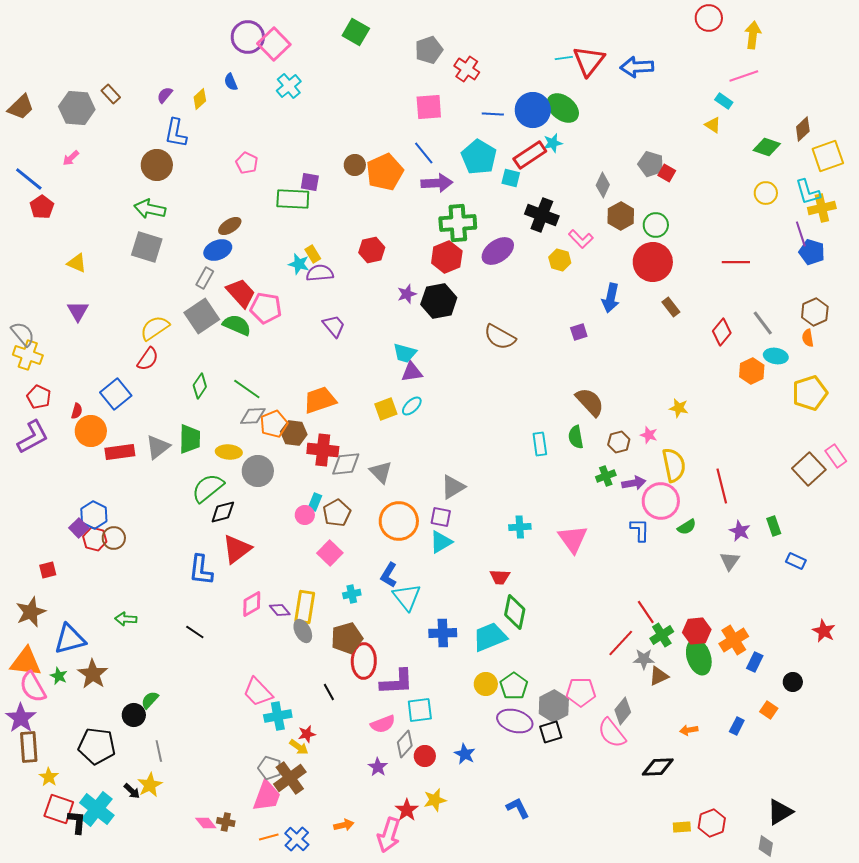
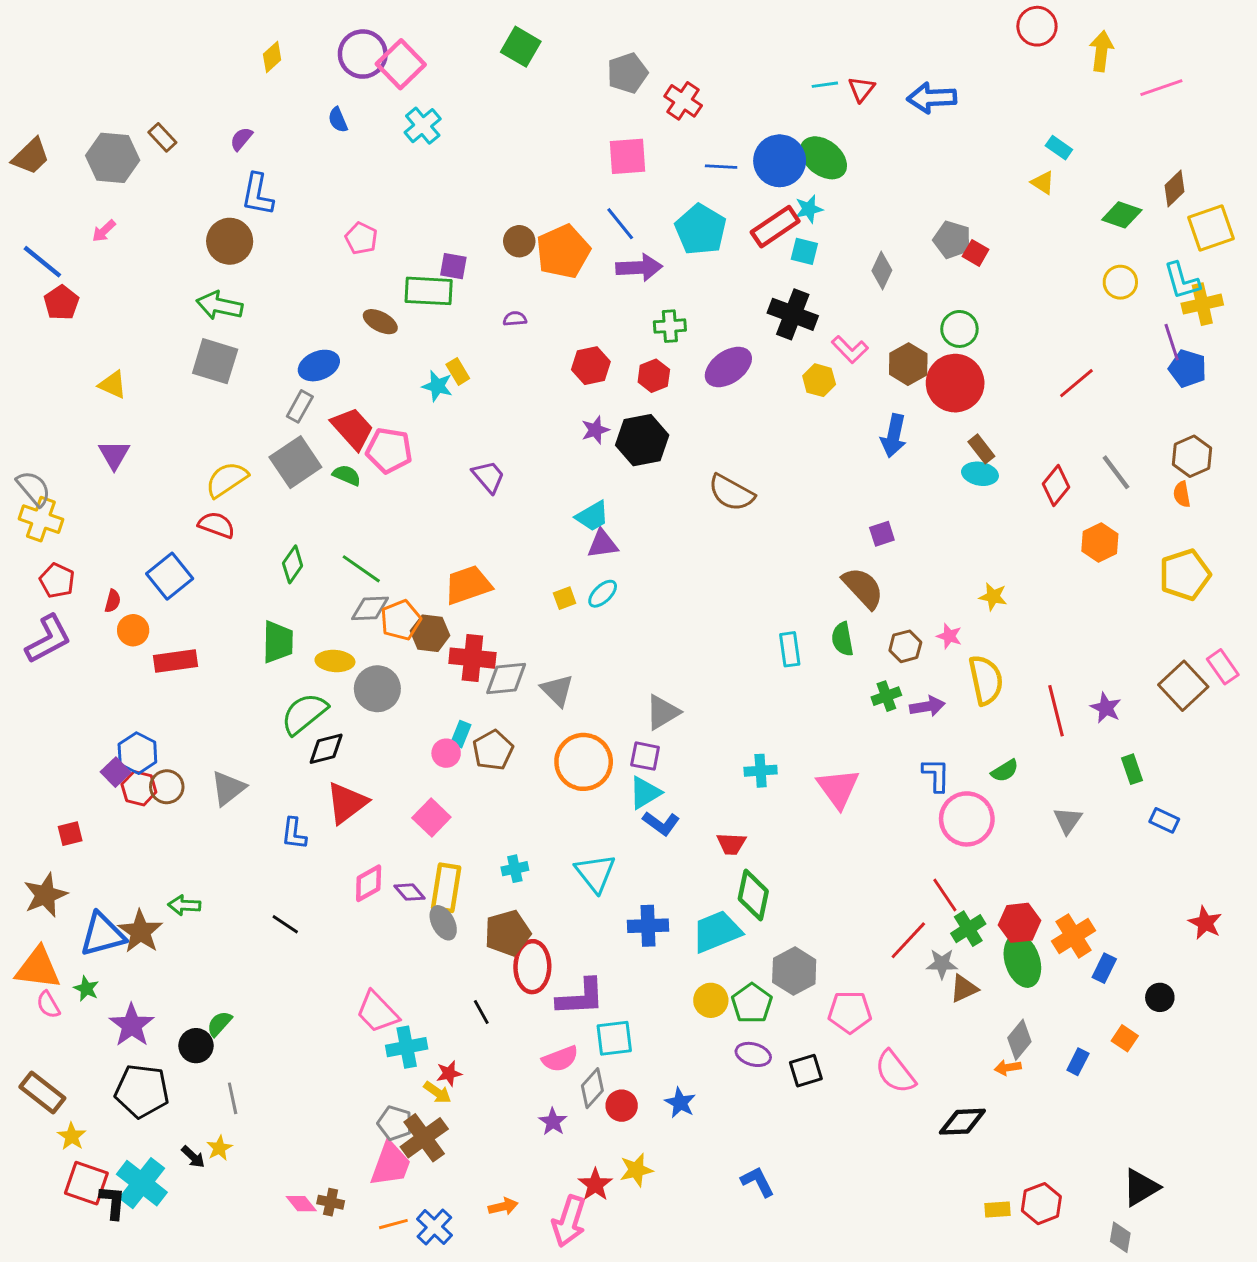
red triangle: (589, 61) -> (861, 89), size x0.6
pink line: (744, 76) -> (1161, 88), moved
yellow diamond: (200, 99) -> (272, 57), moved
cyan square: (511, 178) -> (804, 251), moved
brown hexagon: (621, 216) -> (908, 364), moved
green cross: (458, 223) -> (670, 326), size x0.6
brown ellipse: (230, 226) -> (380, 322), moved, turned 60
red hexagon: (372, 250) -> (591, 366), moved
red hexagon: (447, 257) -> (654, 376), size x0.7
red line: (736, 262) -> (1076, 383), turned -40
purple semicircle: (320, 273) -> (515, 319), moved, size x0.6
green semicircle: (237, 325) -> (347, 475), size x0.7
purple square: (579, 332) -> (882, 534), moved
cyan trapezoid: (405, 353) -> (592, 516), turned -45
cyan ellipse: (776, 356) -> (980, 474), moved
red semicircle: (148, 359) -> (216, 525), turned -105
yellow square: (386, 409) -> (565, 598), size x0.7
orange circle: (91, 431) -> (133, 630), size x0.7
gray triangle: (158, 447) -> (228, 788), moved
pink circle: (661, 501) -> (967, 819), moved
purple star: (740, 531) -> (1106, 708), moved
pink square: (330, 553) -> (431, 817), moved
blue L-shape: (201, 570) -> (294, 834), size x0.7
blue L-shape: (389, 575) -> (661, 823), moved, turned -85
brown star: (93, 674) -> (140, 932), moved
pink semicircle: (33, 687) -> (48, 1005), size x0.6
gray hexagon: (554, 706) -> (794, 971), moved
gray diamond: (623, 711) -> (1019, 1040), moved
purple star: (21, 718) -> (132, 1025), moved
purple ellipse: (515, 721) -> (753, 1054), size x0.7
brown rectangle: (29, 747) -> (42, 1092), turned -48
yellow star: (150, 785) -> (219, 1148), size x0.7

